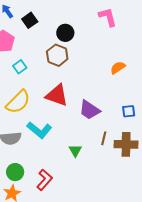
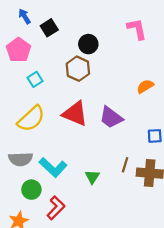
purple trapezoid: (90, 110) -> (111, 117), moved
cyan L-shape: (39, 130) -> (53, 167), moved
green circle: (15, 172) -> (31, 190), moved

